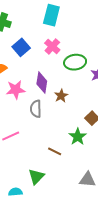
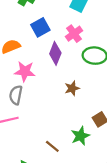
purple diamond: (42, 83) -> (55, 53), moved
gray semicircle: (36, 109) -> (16, 95), moved

